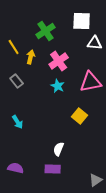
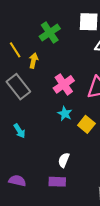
pink cross: (59, 61) -> (64, 84), moved
gray rectangle: (17, 81) -> (18, 87), size x1.6
cyan star: (58, 86) -> (65, 114), moved

